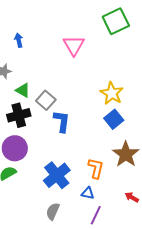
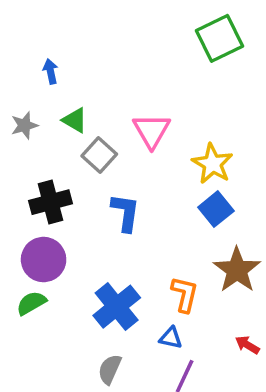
pink triangle: (74, 45) -> (152, 131), moved
green triangle: (23, 90) -> (75, 120), moved
gray square: (46, 100) -> (99, 155), moved

